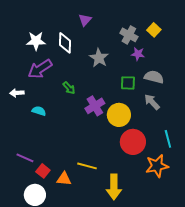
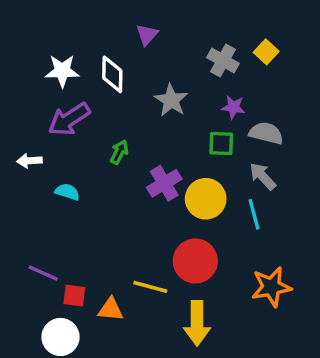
purple star: (138, 54) -> (233, 107), moved
green arrow: (69, 88) -> (119, 152), turned -112
cyan line: (168, 139) -> (254, 214), moved
red circle: (133, 142) -> (195, 261), moved
red square: (43, 171) -> (74, 296), turned -32

